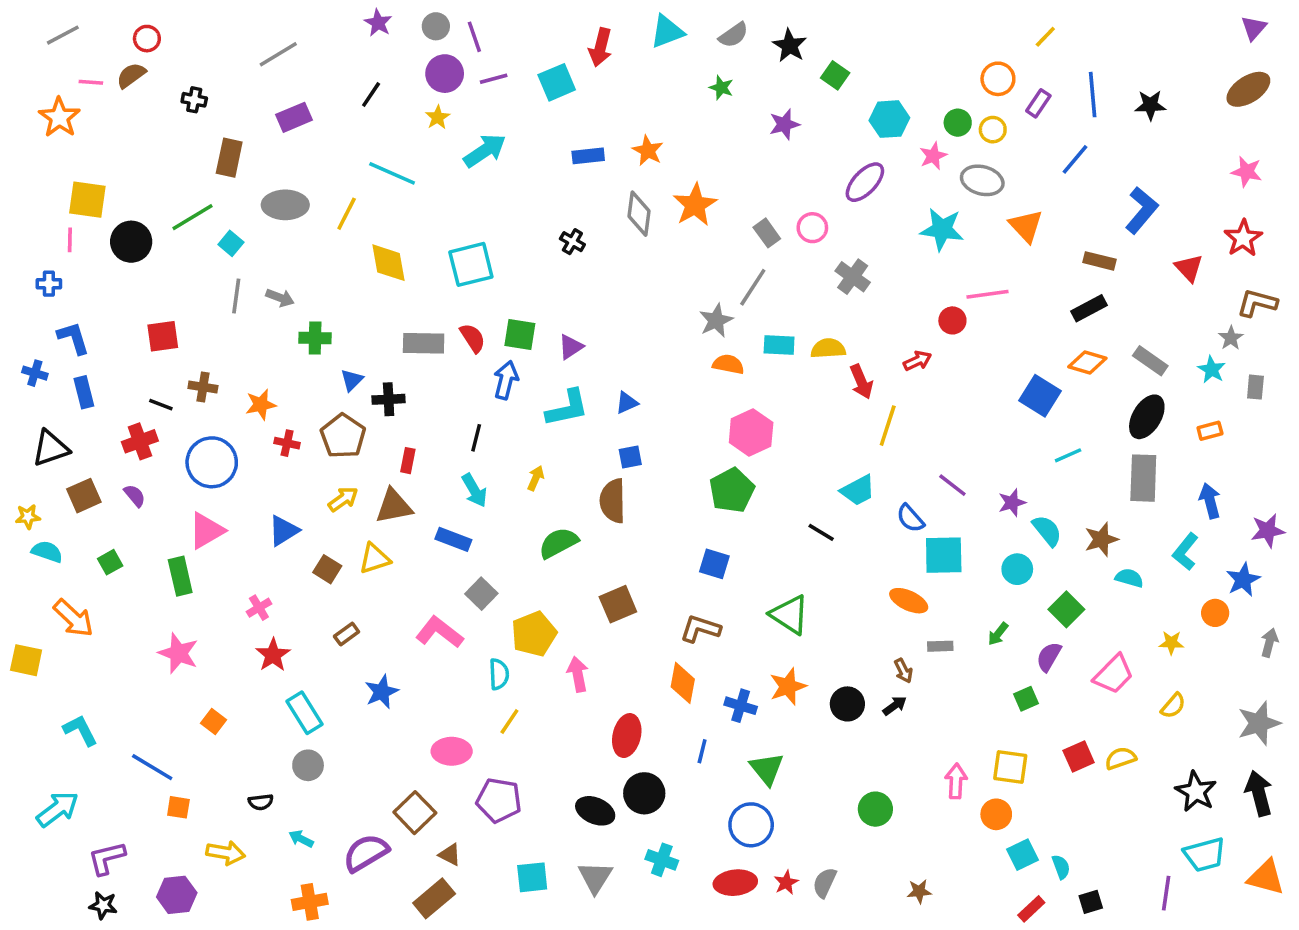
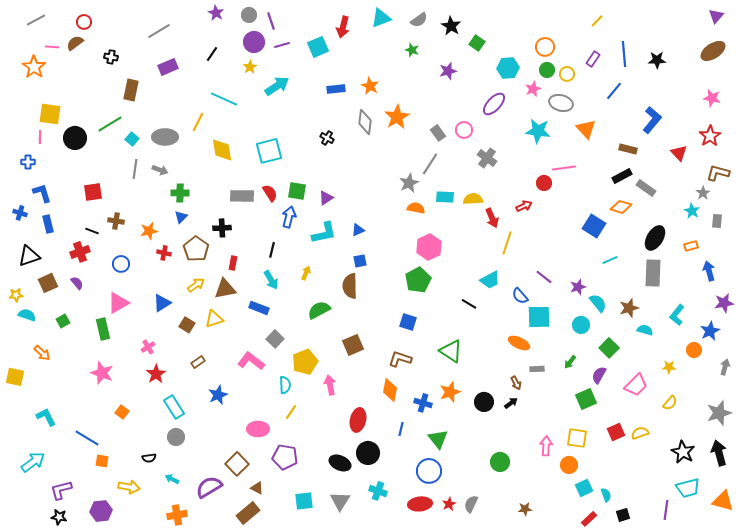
orange circle: (998, 79) -> (545, 47), moved
gray ellipse: (285, 205) -> (165, 137), moved
gray rectangle: (1150, 361) -> (646, 188), moved
blue triangle: (352, 380) -> (181, 217), moved
blue circle: (212, 462) -> (121, 264), size x0.6
blue arrow: (1210, 501) -> (709, 271), moved
orange arrow: (73, 618) -> (42, 353), size x0.7
green square: (1026, 699) -> (586, 399), size x1.5

